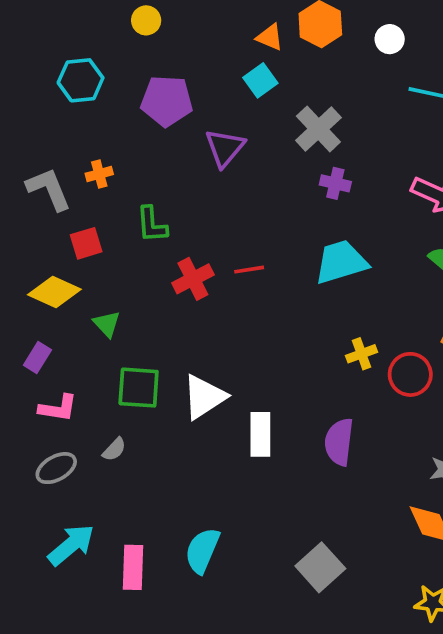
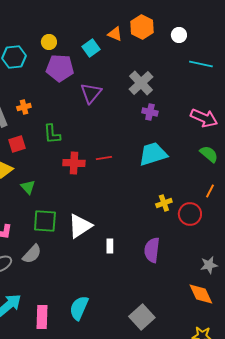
yellow circle: (146, 20) -> (49, 42), moved
cyan square: (260, 80) -> (91, 48), moved
red cross: (193, 279) -> (74, 163), turned 30
white rectangle: (260, 434) -> (110, 246), size x0.6
gray semicircle: (114, 449) -> (32, 254), size x1.5

